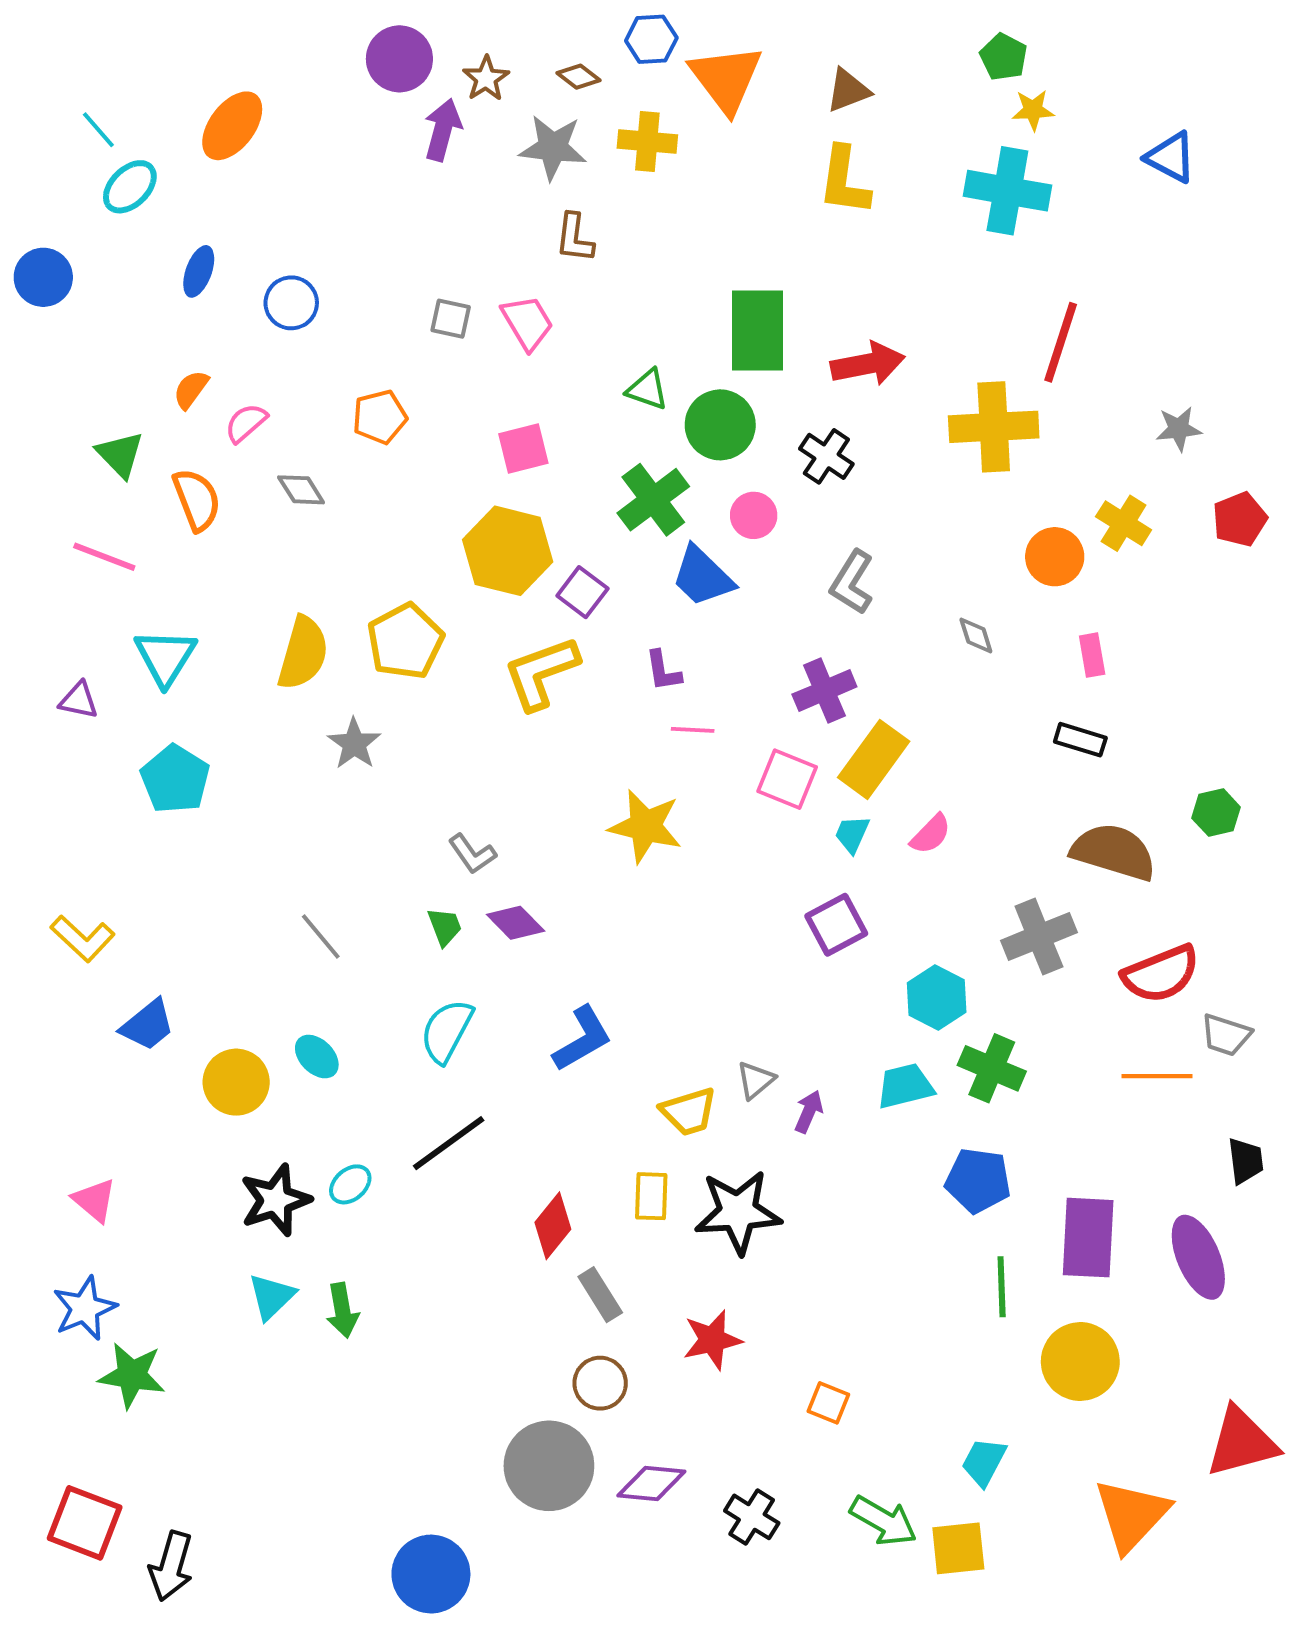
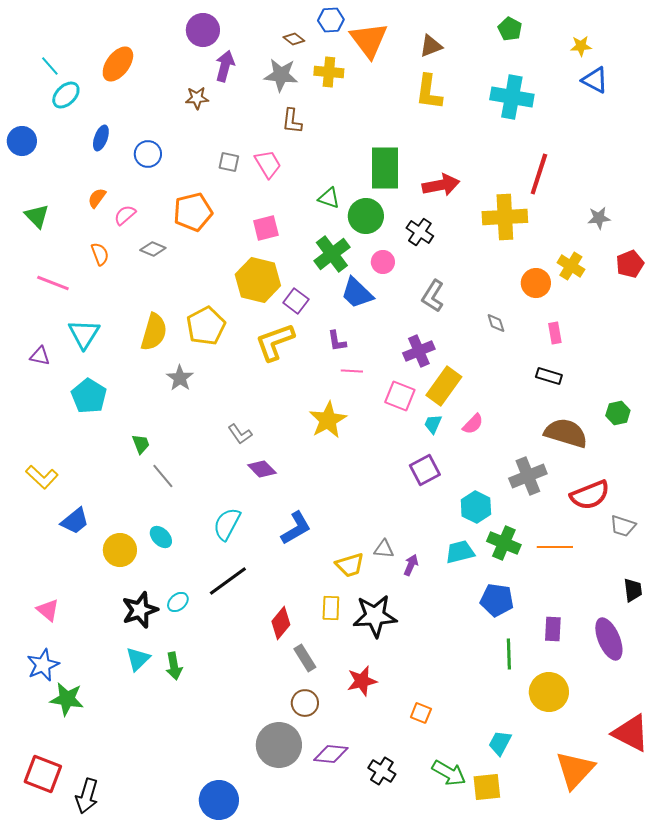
brown star: (486, 79) -> (197, 98), moved, turned 30
yellow star: (1033, 110) -> (581, 46), moved
orange pentagon: (380, 417) -> (193, 212), size x1.4
green triangle: (120, 454) -> (37, 216), moved
gray diamond: (301, 490) -> (153, 249), turned -35
orange semicircle: (197, 500) -> (100, 254), size x0.7
yellow star: (645, 826) -> (328, 420), turned 30
green trapezoid: (445, 927) -> (141, 444), moved
orange line: (1157, 1076) -> (555, 547), moved
gray triangle: (756, 1080) -> (384, 549), turned 45
purple rectangle: (1088, 1238) -> (553, 629), size x0.6
red triangle: (1242, 1442) -> (631, 733), turned 42

